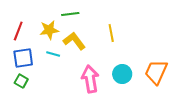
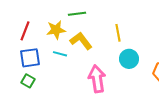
cyan circle: (122, 74) -> (129, 59), moved

